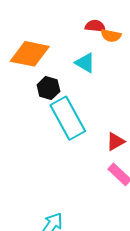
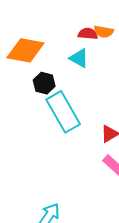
red semicircle: (95, 26) -> (88, 34), moved

